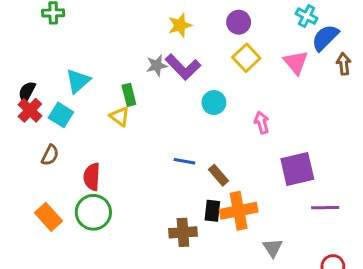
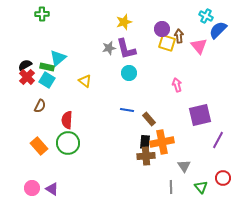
purple circle: (239, 22) -> (162, 29), moved
yellow square: (246, 58) -> (167, 43), turned -30
brown arrow: (344, 64) -> (179, 36), moved
purple L-shape: (183, 67) -> (126, 49), turned 30
black semicircle: (27, 92) -> (25, 65), turned 32
green rectangle: (129, 95) -> (47, 67), moved, turned -64
cyan circle: (214, 103) -> (129, 73), moved
purple line: (325, 208) -> (218, 140), turned -60
brown cross: (183, 232) -> (146, 156), moved

